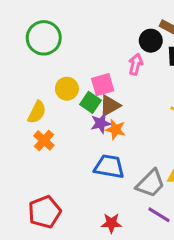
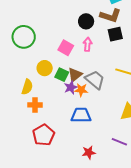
black circle: (151, 41) -> (86, 21), moved
pink square: (103, 85) -> (66, 48), moved, turned -35
orange cross: (44, 140) -> (35, 105), turned -32
gray trapezoid: (151, 183) -> (95, 80), moved, turned -85
red pentagon: (45, 212) -> (44, 135), moved

